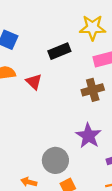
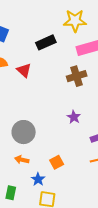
purple star: (88, 136) -> (74, 117), size x0.6
gray circle: (55, 160) -> (24, 132), moved

